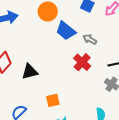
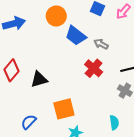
orange square: (53, 100) -> (64, 109), size x1.5

